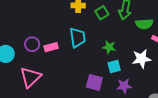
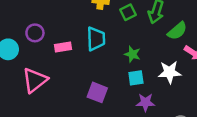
green semicircle: (144, 24) -> (177, 31), turned -42
purple circle: (32, 44) -> (35, 33), moved
purple square: (94, 82) -> (97, 92), moved

